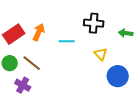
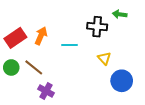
green arrow: (126, 33) -> (120, 14), moved
purple cross: (23, 85) -> (46, 91), moved

